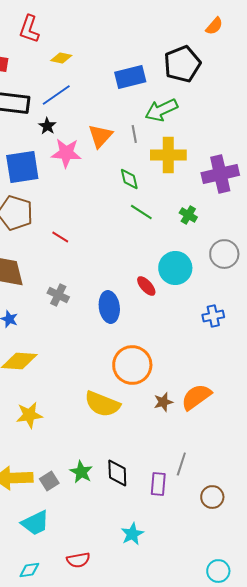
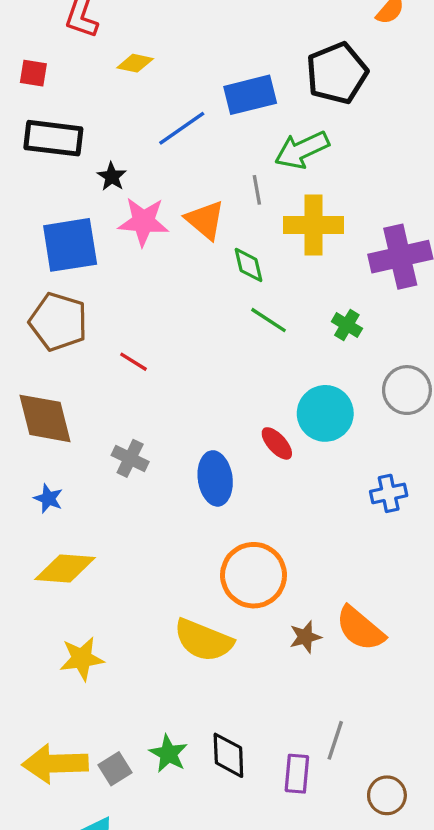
blue line: (56, 95) -> (182, 128), moved
orange triangle: (100, 136) -> (205, 220), moved, turned -32
orange semicircle: (196, 397) -> (360, 629), turned -104

